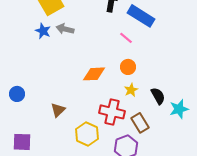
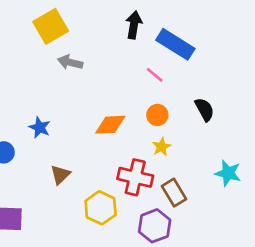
blue star: (43, 31) -> (40, 127), moved
black semicircle: (158, 96) -> (204, 109), moved
cyan star: (179, 109) -> (228, 173), turned 30

